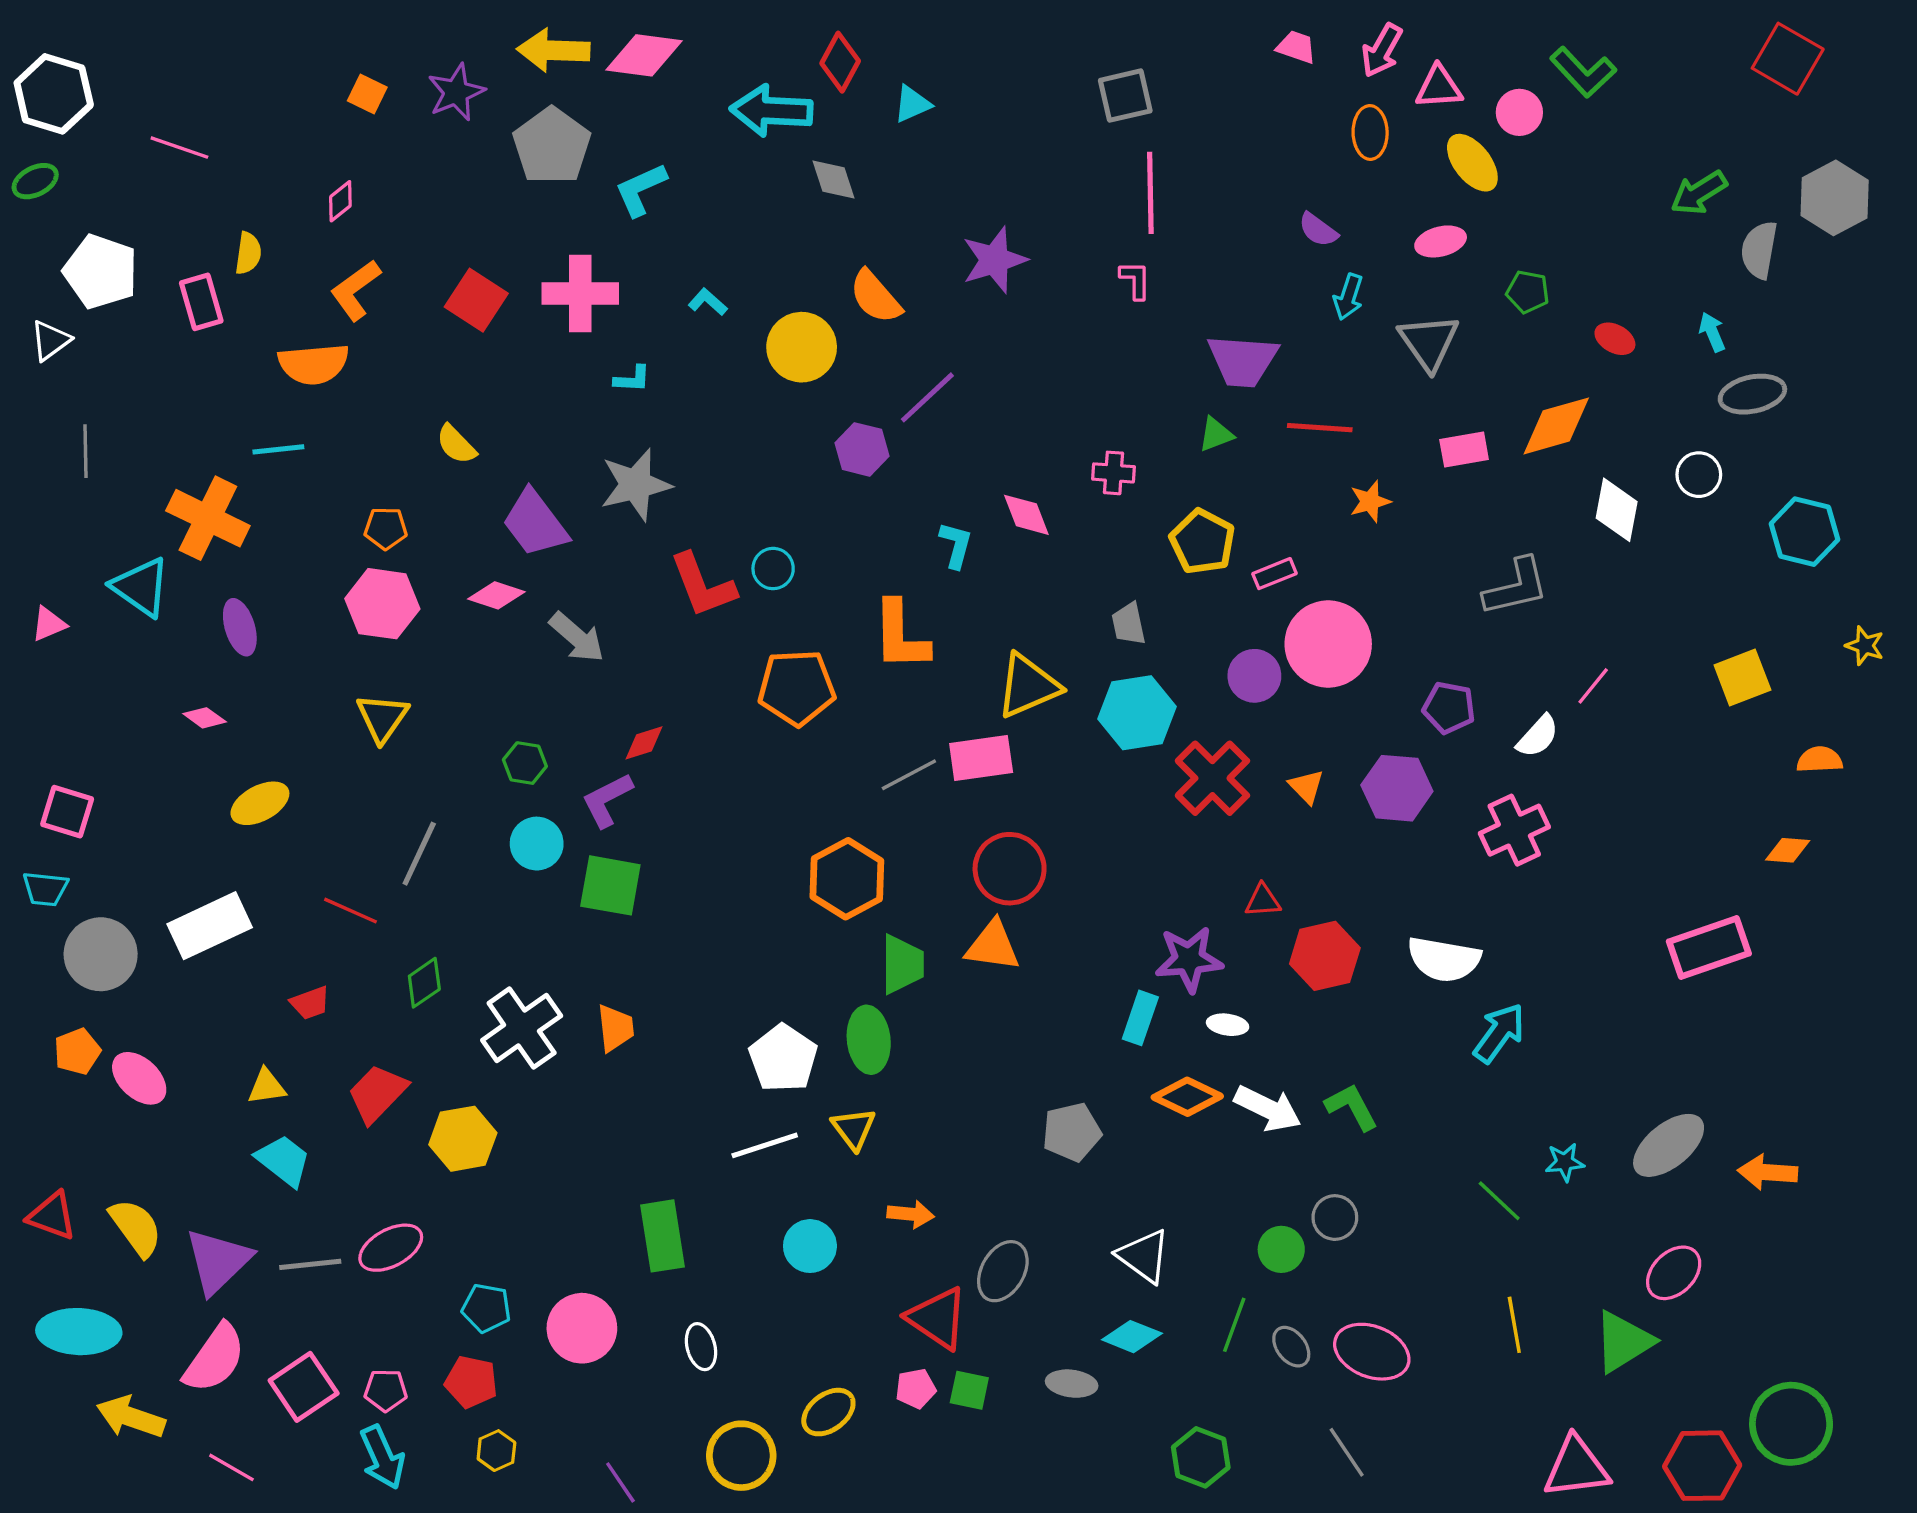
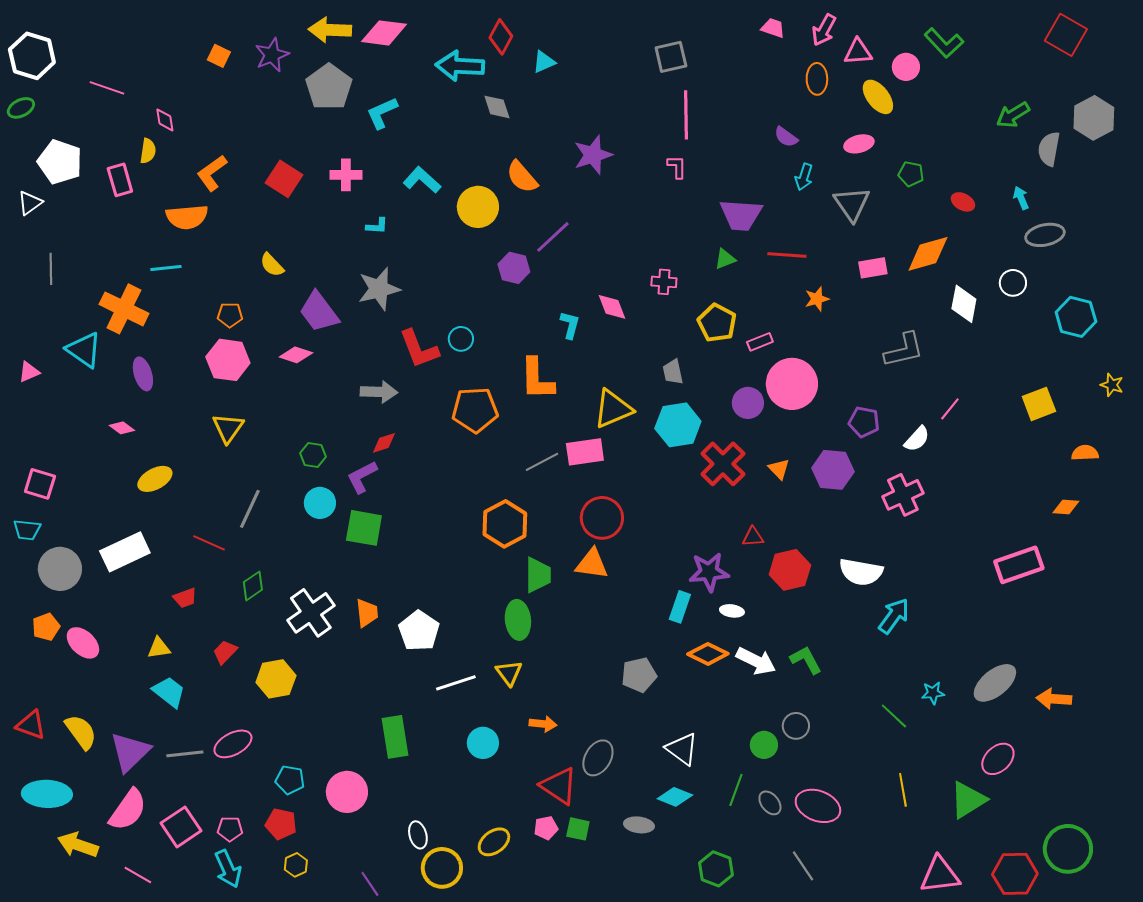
pink diamond: (340, 201) -> (165, 120), moved, turned -60
pink cross: (580, 293) -> (346, 175), size x0.7
cyan L-shape: (708, 302) -> (422, 180), size x1.6
gray arrow: (577, 637) -> (379, 392), moved, turned -39
white pentagon: (783, 1058) -> (419, 631), moved
red trapezoid: (377, 1093) -> (225, 652), size x0.7
white ellipse: (701, 1347) -> (418, 835), moved

